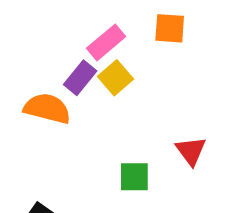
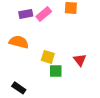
purple rectangle: (80, 78) -> (26, 14), moved, turned 40
yellow square: (115, 78) -> (48, 57), moved, turned -32

